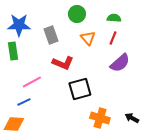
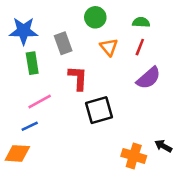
green rectangle: (13, 51) -> (32, 63), moved
red L-shape: (63, 63) -> (78, 78), turned -110
orange cross: (100, 118) -> (134, 156), moved

